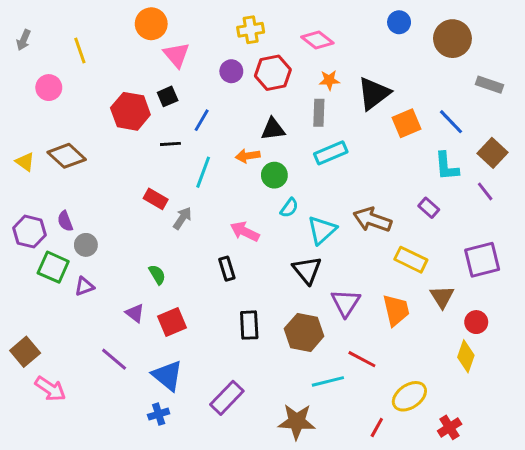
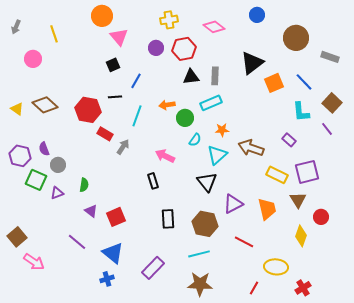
blue circle: (399, 22) -> (257, 15), moved
brown circle: (452, 39) -> (296, 38), moved
orange star: (329, 80) -> (222, 130), moved
red hexagon: (130, 111) -> (88, 110), moved
black triangle: (273, 129) -> (191, 77), moved
cyan rectangle: (331, 153) -> (211, 103), moved
purple square: (482, 260) -> (307, 172), moved
green semicircle: (157, 275) -> (84, 185), moved, turned 40
purple triangle: (346, 303) -> (233, 204), turned 30
yellow diamond: (466, 356) -> (301, 236), moved
cyan line: (328, 381) -> (199, 254), moved
yellow ellipse: (409, 396) -> (276, 267), turned 40

